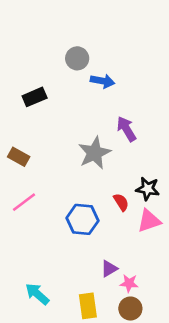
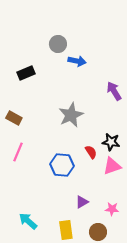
purple arrow: (126, 129) -> (114, 91), moved
pink line: (24, 202) -> (18, 152), turned -30
pink star: (129, 283) -> (112, 209), moved

